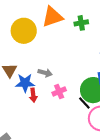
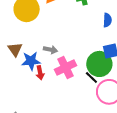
pink cross: (59, 92) -> (66, 68), size x1.5

